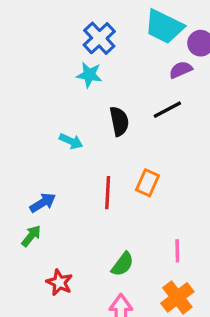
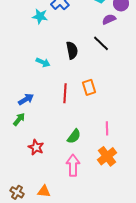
cyan star: (89, 75) -> (40, 16), moved
black line: (167, 110) -> (101, 43), turned 72
orange rectangle: (147, 183) -> (89, 87), turned -42

